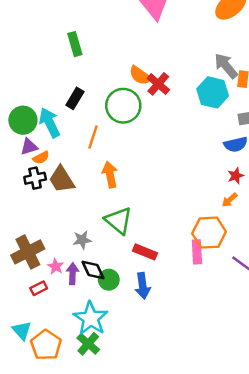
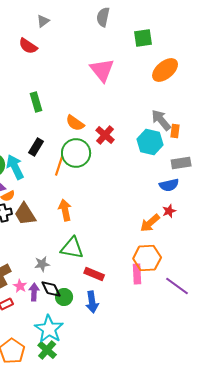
orange semicircle: (140, 75) -> (75, 123), moved
orange line: (93, 137) -> (59, 166), moved
orange arrow: (230, 200) -> (150, 223), moved, size x1.5
green triangle: (118, 220) -> (72, 248), turned -30

